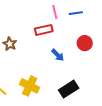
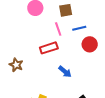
red circle: (85, 43) -> (90, 44), moved

